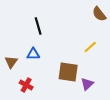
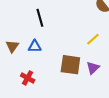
brown triangle: (11, 62) -> (12, 46), moved
purple triangle: (87, 84) -> (93, 68), moved

